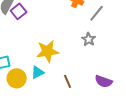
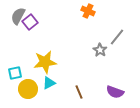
gray line: (97, 13) -> (117, 37), moved
yellow star: (48, 51) -> (45, 62), moved

